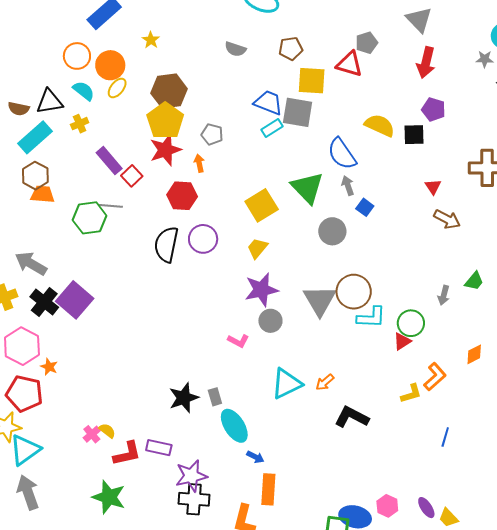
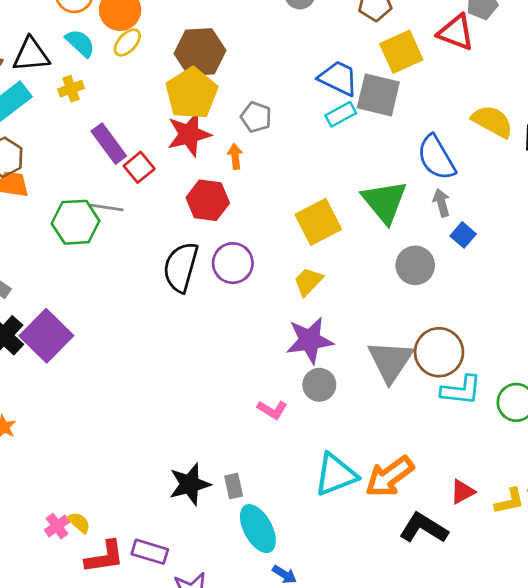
yellow square: (312, 81) -> (401, 52), turned -32
red triangle: (402, 341) -> (463, 492), moved
orange arrow: (325, 382) -> (389, 477), size x1.8

